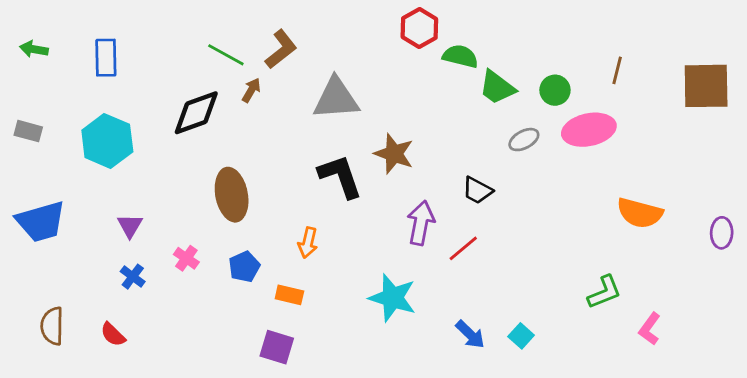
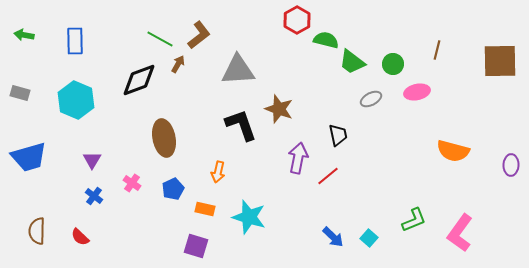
pink ellipse: (589, 130) -> (417, 92), size x0.7
black trapezoid: (477, 190) -> (338, 135), turned -130
green L-shape: (604, 292) -> (414, 220), moved
cyan star: (393, 298) -> (249, 217), moved
pink L-shape: (650, 329) -> (460, 233), size x1.6

